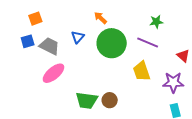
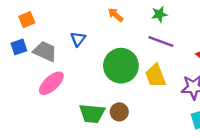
orange arrow: (100, 18) -> (116, 15), moved
green star: (156, 22) -> (159, 14), moved
green circle: (112, 43) -> (121, 66), moved

